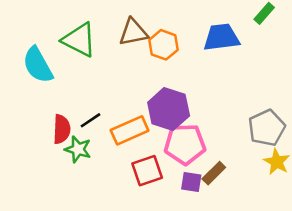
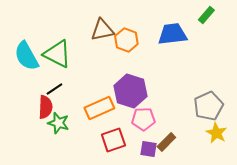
green triangle: (79, 40) -> (57, 54), moved
black line: (91, 120) -> (54, 89), moved
pink pentagon: (185, 144) -> (143, 119), size x0.7

